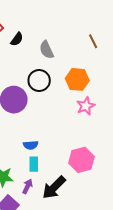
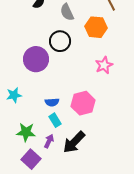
orange hexagon: (77, 79) -> (96, 27), moved
pink hexagon: (81, 160) -> (83, 103), moved
cyan rectangle: (34, 164) -> (55, 120), turned -32

